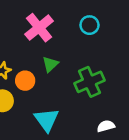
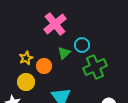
cyan circle: (89, 25) -> (82, 45), moved

